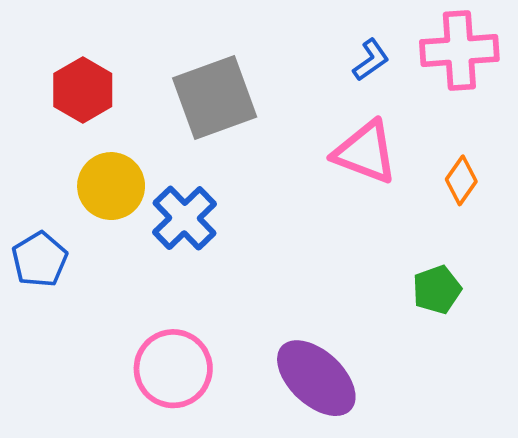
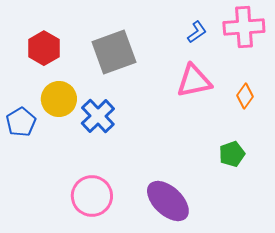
pink triangle: (365, 152) -> (194, 81), turned -33
blue pentagon: (40, 259) -> (21, 122), moved

